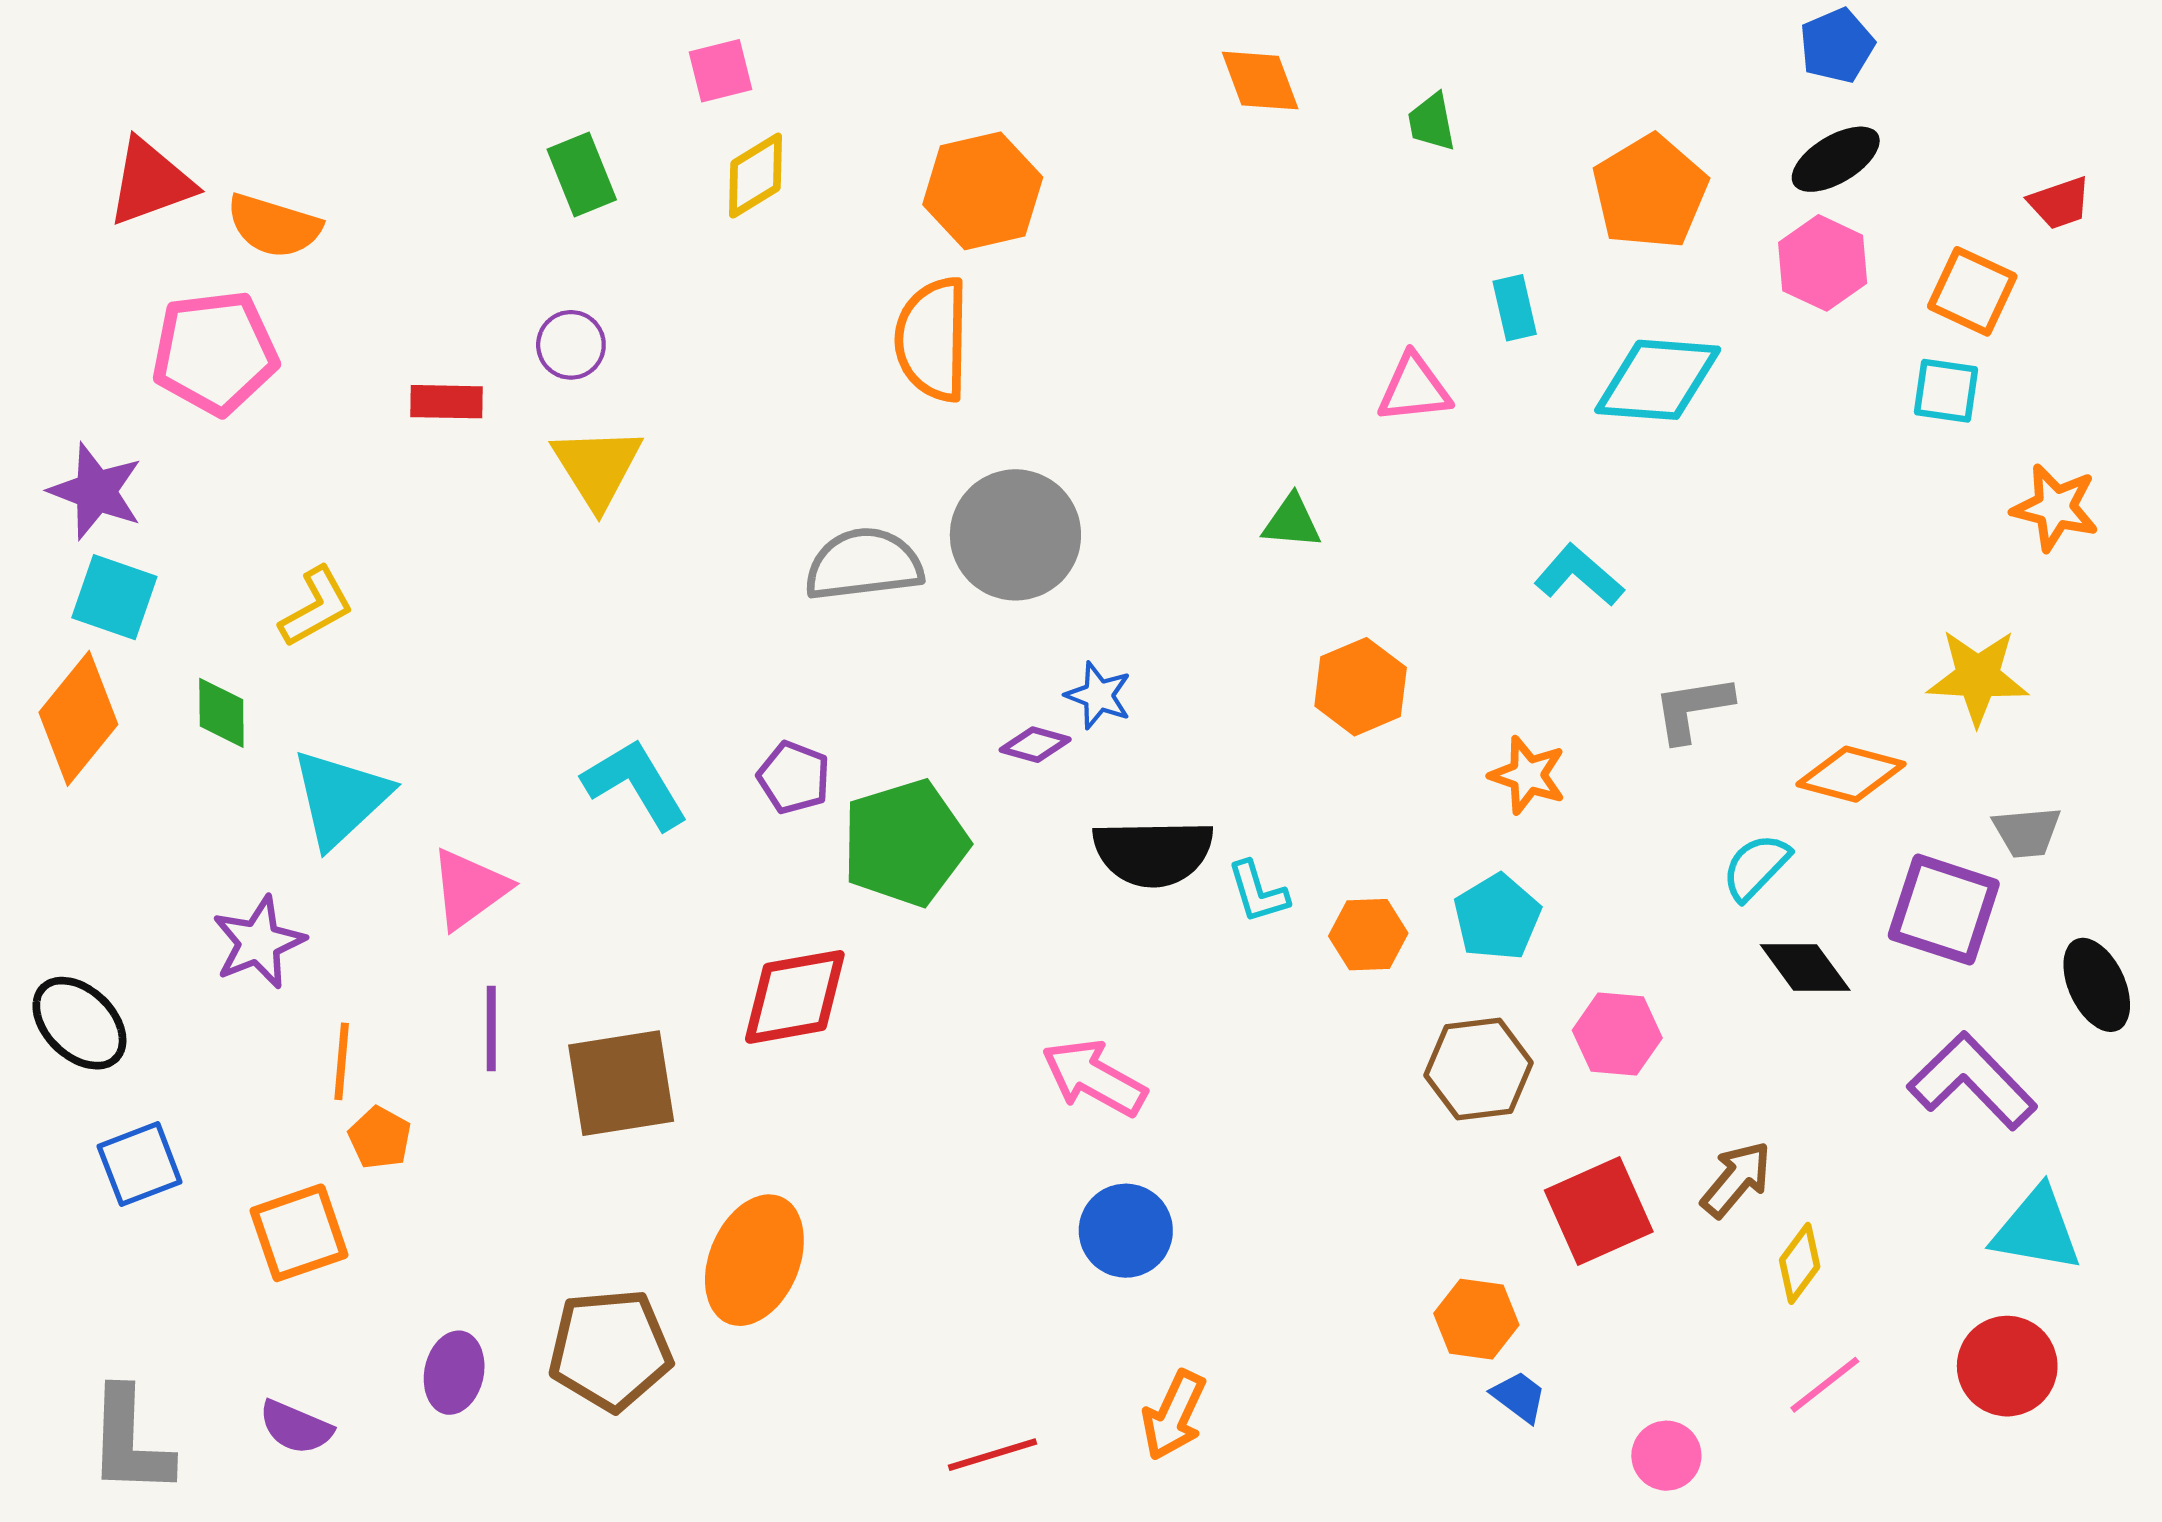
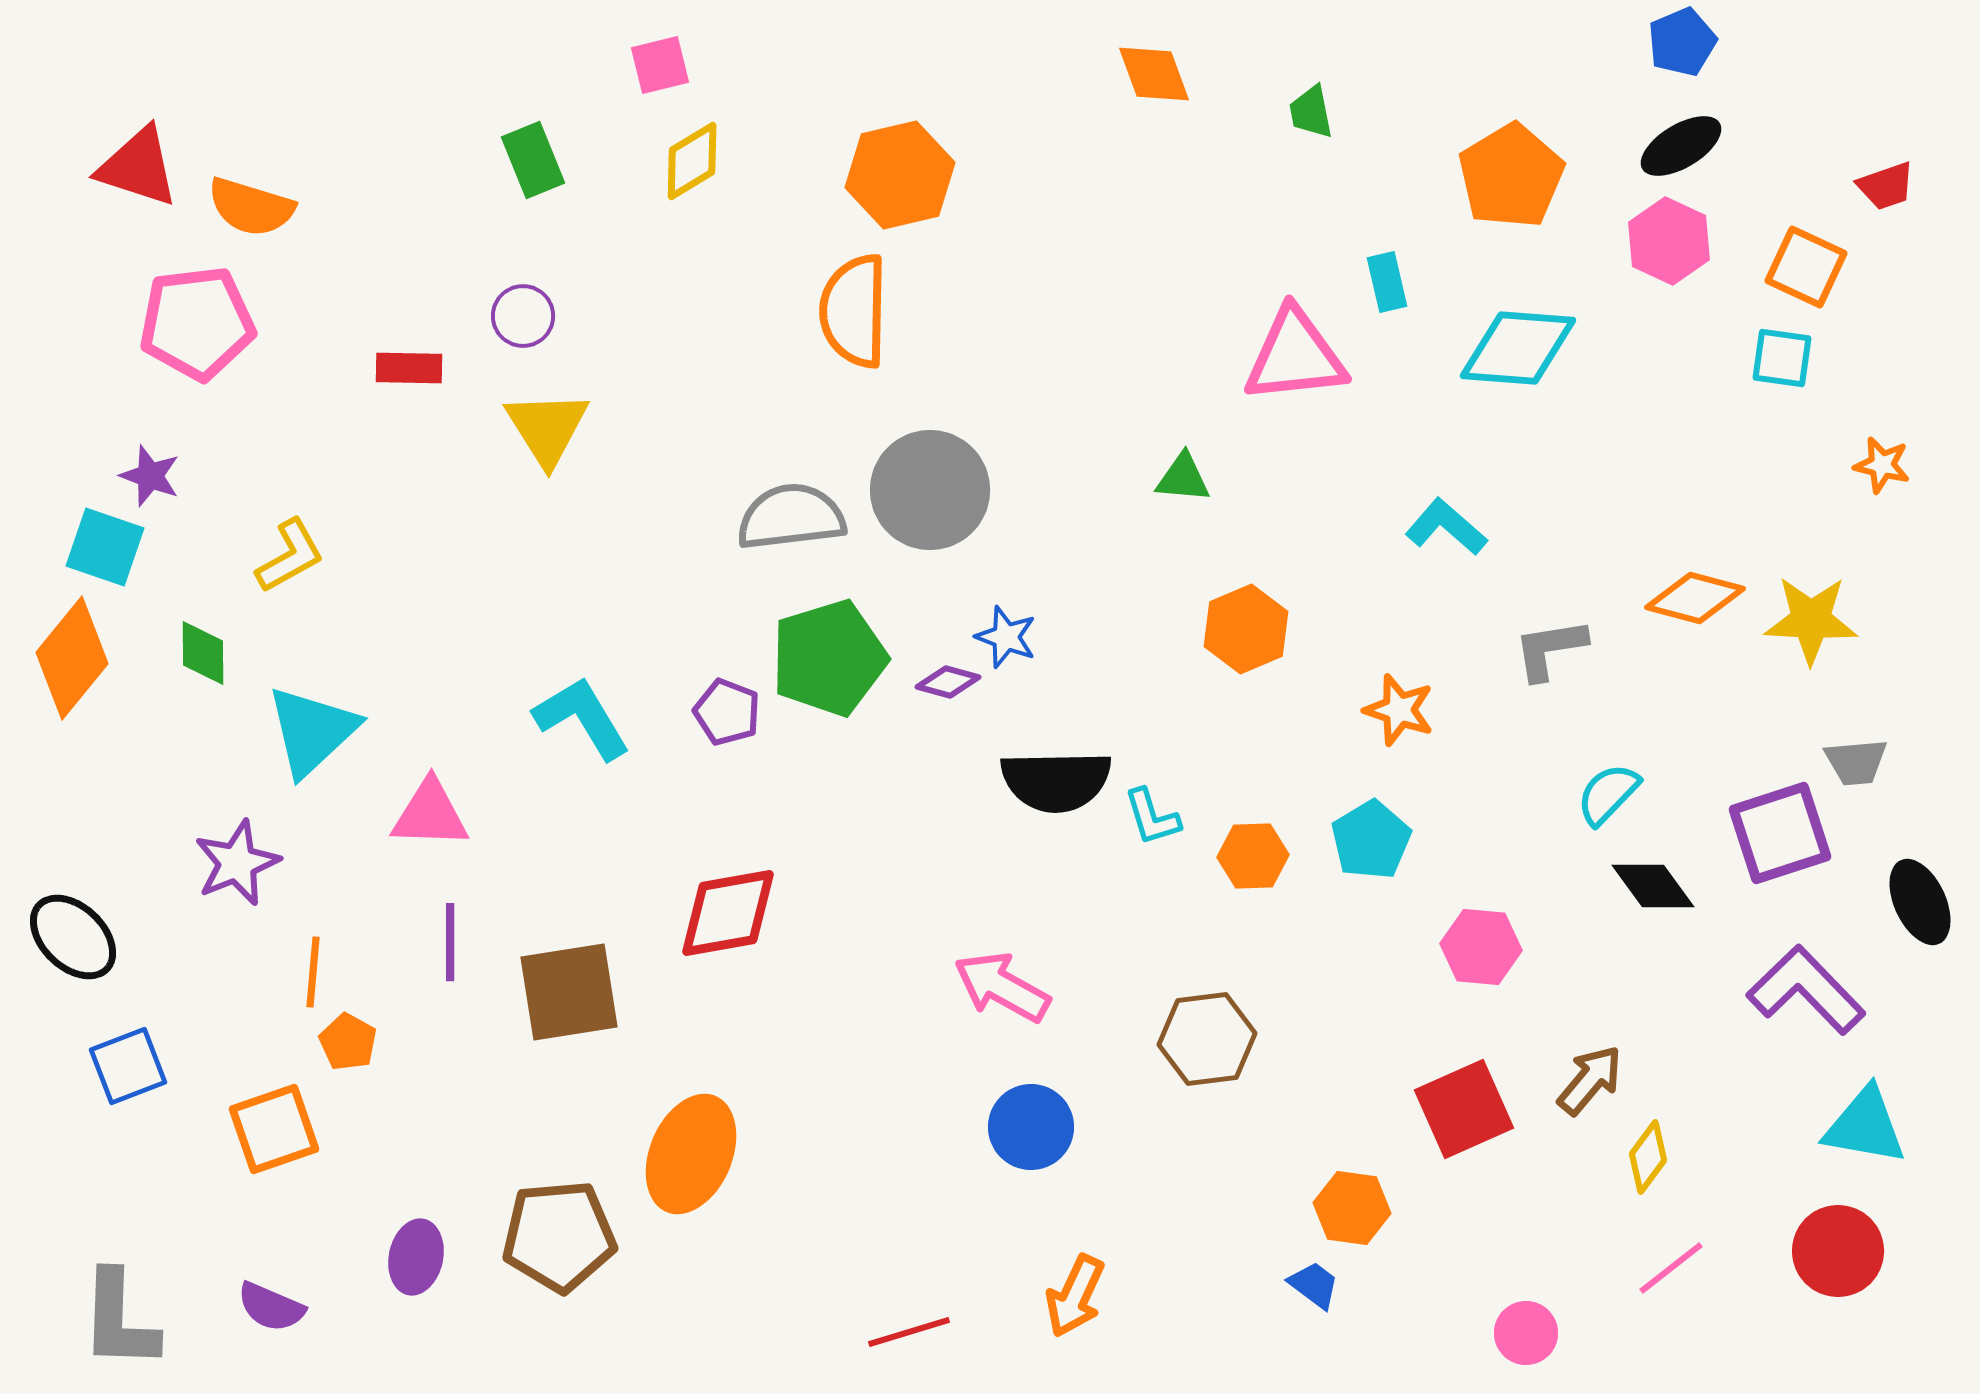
red triangle: (150, 182) -> (138, 167), turned 38
pink triangle: (1414, 389) -> (1295, 356), size x1.5
purple star: (96, 491) -> (150, 476), moved, size x0.7
orange star: (2055, 508) -> (1882, 465), size x0.7
orange diamond: (1851, 774) -> (1695, 598), moved
green pentagon: (905, 843) -> (829, 658), moved
pink triangle: (469, 889) -> (430, 814), turned 38
purple square: (1944, 910) -> (1780, 833), turned -36
brown hexagon: (1479, 1069) -> (1207, 1039), moved
blue trapezoid: (1519, 1397) -> (1314, 1285), moved

